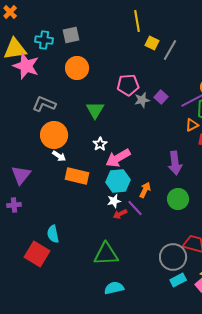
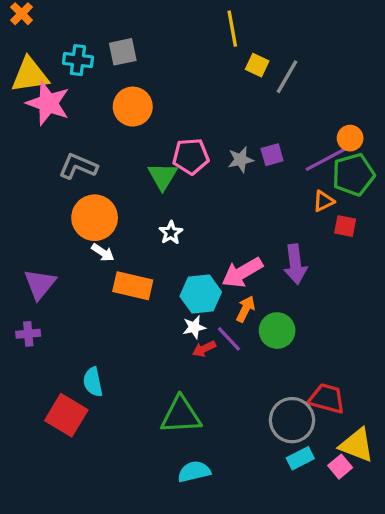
pink pentagon: (128, 85) -> (191, 156), moved
purple square: (161, 97) -> (272, 155), turned 32
pink arrow: (118, 158) -> (242, 272), moved
green circle: (178, 199) -> (277, 331), moved

